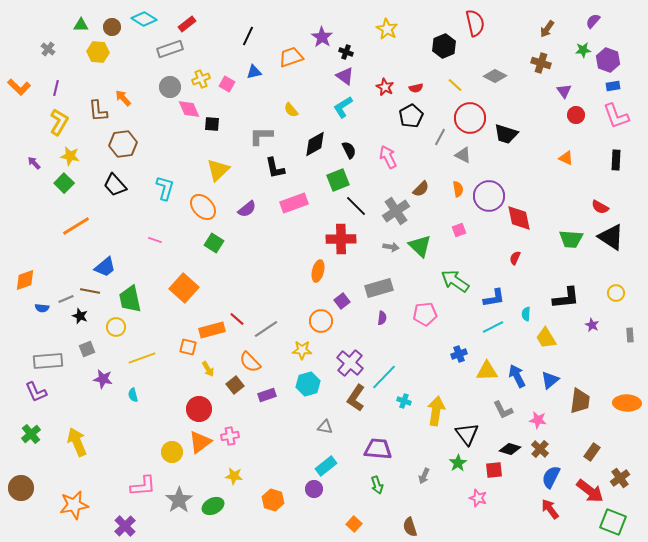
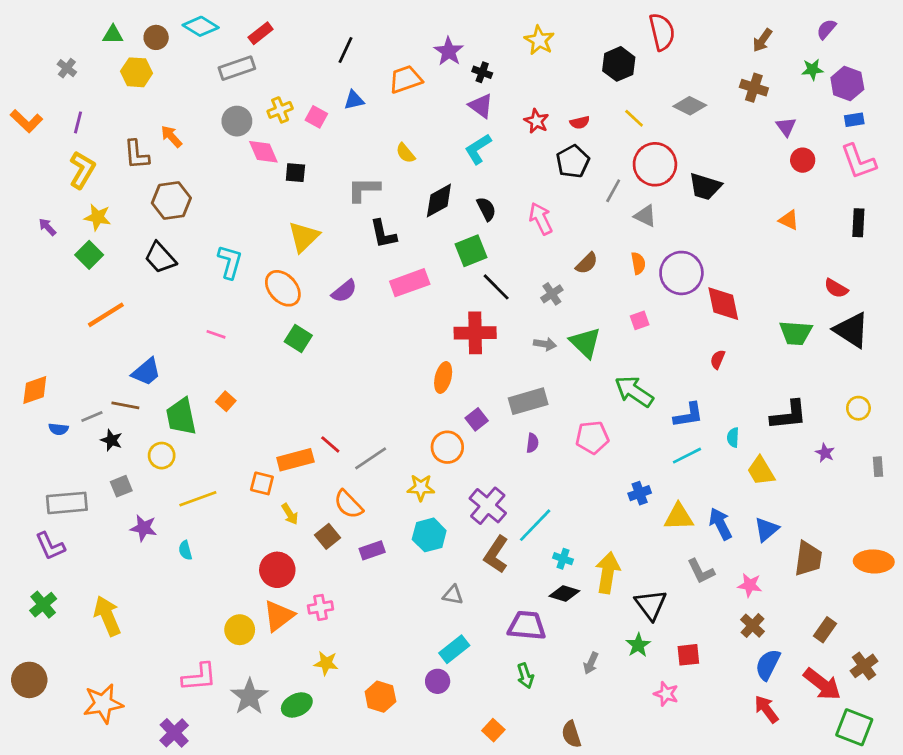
gray cross: (396, 211) -> (552, 294), size x0.6
orange square: (184, 288) -> (226, 401), moved, size x0.5
black diamond: (510, 449) -> (564, 594), moved

